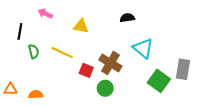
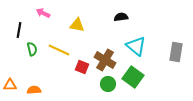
gray rectangle: (183, 69) -> (176, 52), moved
green square: (159, 81) -> (133, 77), moved
green circle: (105, 88) -> (108, 84), moved

